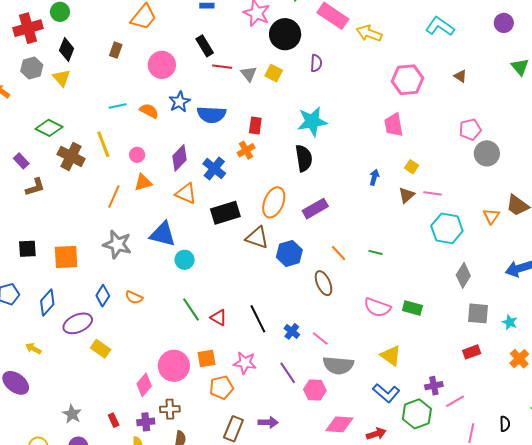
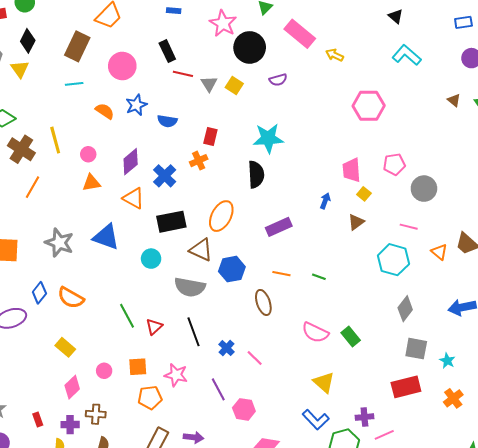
yellow arrow: (369, 33) -> (335, 55), size x0.7
brown rectangle: (116, 50) -> (77, 46), size x1.8
purple semicircle: (316, 63) -> (278, 80), turned 66
brown triangle: (460, 76) -> (454, 100), moved
cyan line: (118, 106) -> (74, 84), moved
blue semicircle: (211, 115) -> (167, 121), size x0.7
pink trapezoid: (394, 125) -> (351, 170), moved
pink pentagon: (470, 130) -> (394, 164), moved
gray circle: (487, 153) -> (424, 189), moved
pink line: (432, 193) -> (409, 227), moved
orange line: (114, 197) -> (32, 187), moved
purple rectangle: (315, 209) -> (279, 227), moved
orange triangle: (491, 216) -> (439, 252), turned -30
orange line: (338, 253) -> (281, 274), turned -42
cyan circle: (185, 260) -> (151, 259), moved
orange semicircle: (134, 297) -> (71, 298), size x1.5
green rectangle: (412, 308) -> (351, 337), turned 30
red triangle: (219, 318) -> (154, 327), turned 42
yellow rectangle: (101, 349) -> (65, 347), moved
red rectangle: (472, 352) -> (406, 387), size x1.6
gray semicircle: (338, 365) -> (190, 287), moved
pink circle: (174, 366) -> (104, 371), size x0.5

